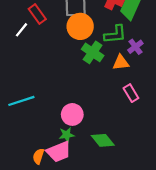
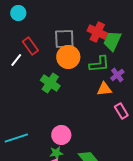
green cross: (93, 52) -> (50, 83), moved
pink rectangle: (131, 93) -> (121, 111), moved
cyan line: (21, 101) -> (16, 138), moved

